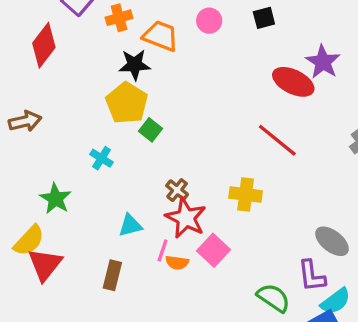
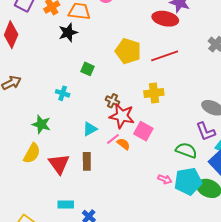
yellow pentagon: (127, 103) -> (128, 51), moved
red line: (277, 140) -> (165, 56), turned -44
pink line: (163, 250) -> (113, 139), turned 48
orange semicircle: (177, 263) -> (123, 144), turned -136
red triangle: (45, 264) -> (59, 164), moved

